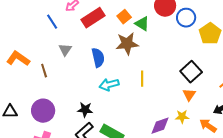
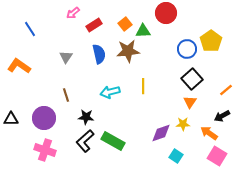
red rectangle: (93, 18) -> (94, 25), size x0.7
blue circle: (186, 18) -> (187, 49), moved
blue line: (52, 22) -> (30, 29), moved
green triangle: (142, 24) -> (143, 31), turned -35
blue semicircle: (98, 58) -> (99, 54), moved
brown line: (44, 71) -> (66, 95), moved

